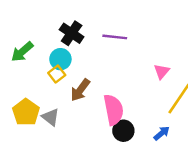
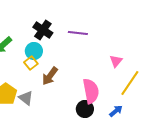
pink semicircle: (114, 110) -> (91, 91), moved

